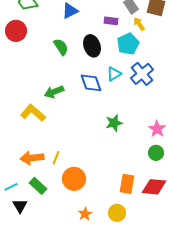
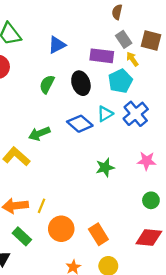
purple rectangle: (111, 21) -> (102, 56), size x1.5
green semicircle: (61, 47) -> (47, 84), turned -120
blue diamond: (91, 83) -> (80, 124), turned -30
pink star: (157, 129) -> (147, 161), moved, turned -30
orange rectangle: (127, 184) -> (98, 234), moved, turned -42

